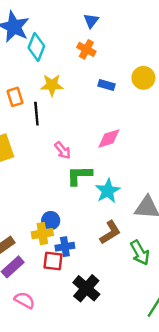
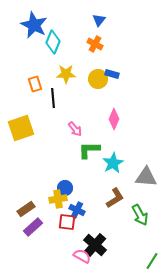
yellow circle: (143, 78) -> (98, 79), moved
pink diamond: (109, 139) -> (114, 119), turned -50
blue cross: (65, 247) -> (77, 210), turned 35
pink semicircle: (25, 300) -> (82, 256), moved

